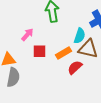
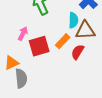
red square: (40, 51) -> (39, 46), size x1.5

